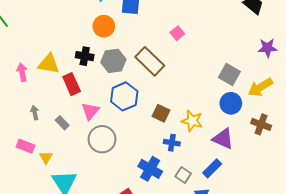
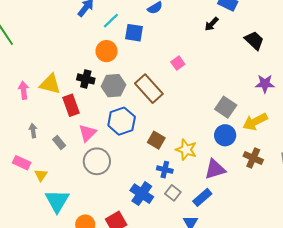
purple triangle: (223, 139) -> (215, 169), turned -45
gray square: (183, 175) -> (173, 193), moved

